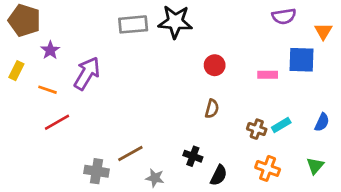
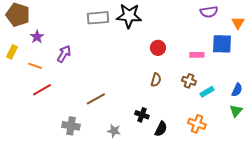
purple arrow: (87, 73) -> (64, 54), size x0.7
brown cross: (257, 129) -> (189, 81), moved
brown line: (130, 154) -> (96, 99), moved
green triangle: (315, 166) -> (236, 111), moved

